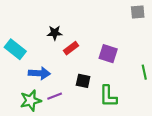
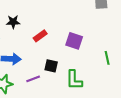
black star: (55, 33) -> (13, 22), moved
purple line: (55, 96) -> (33, 79), moved

